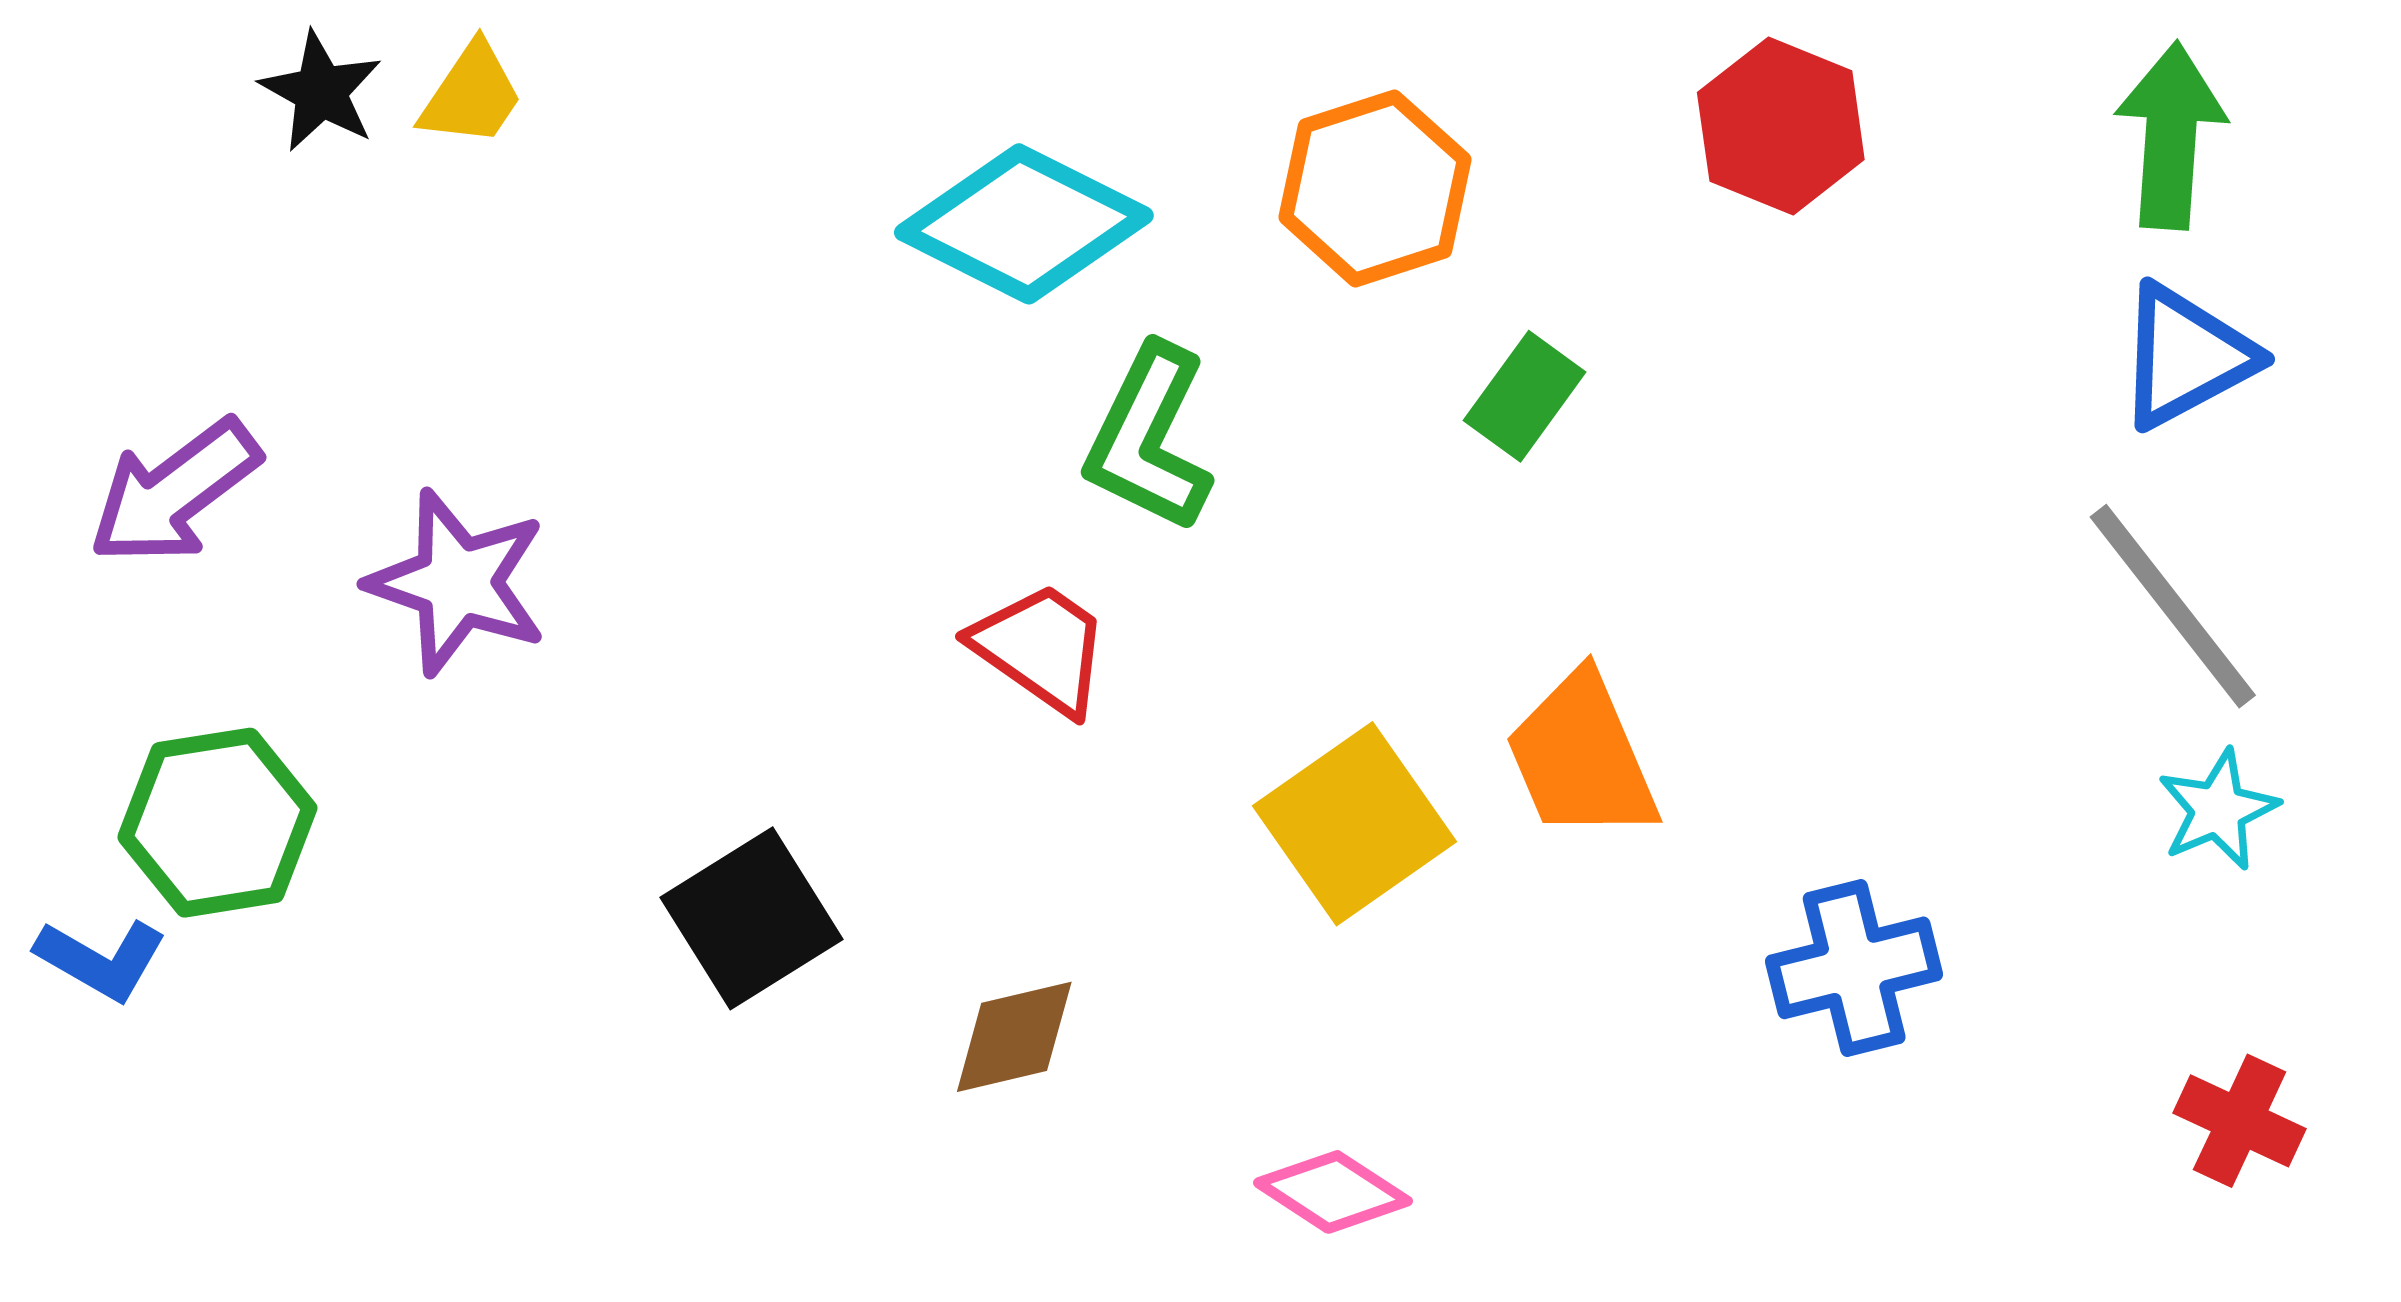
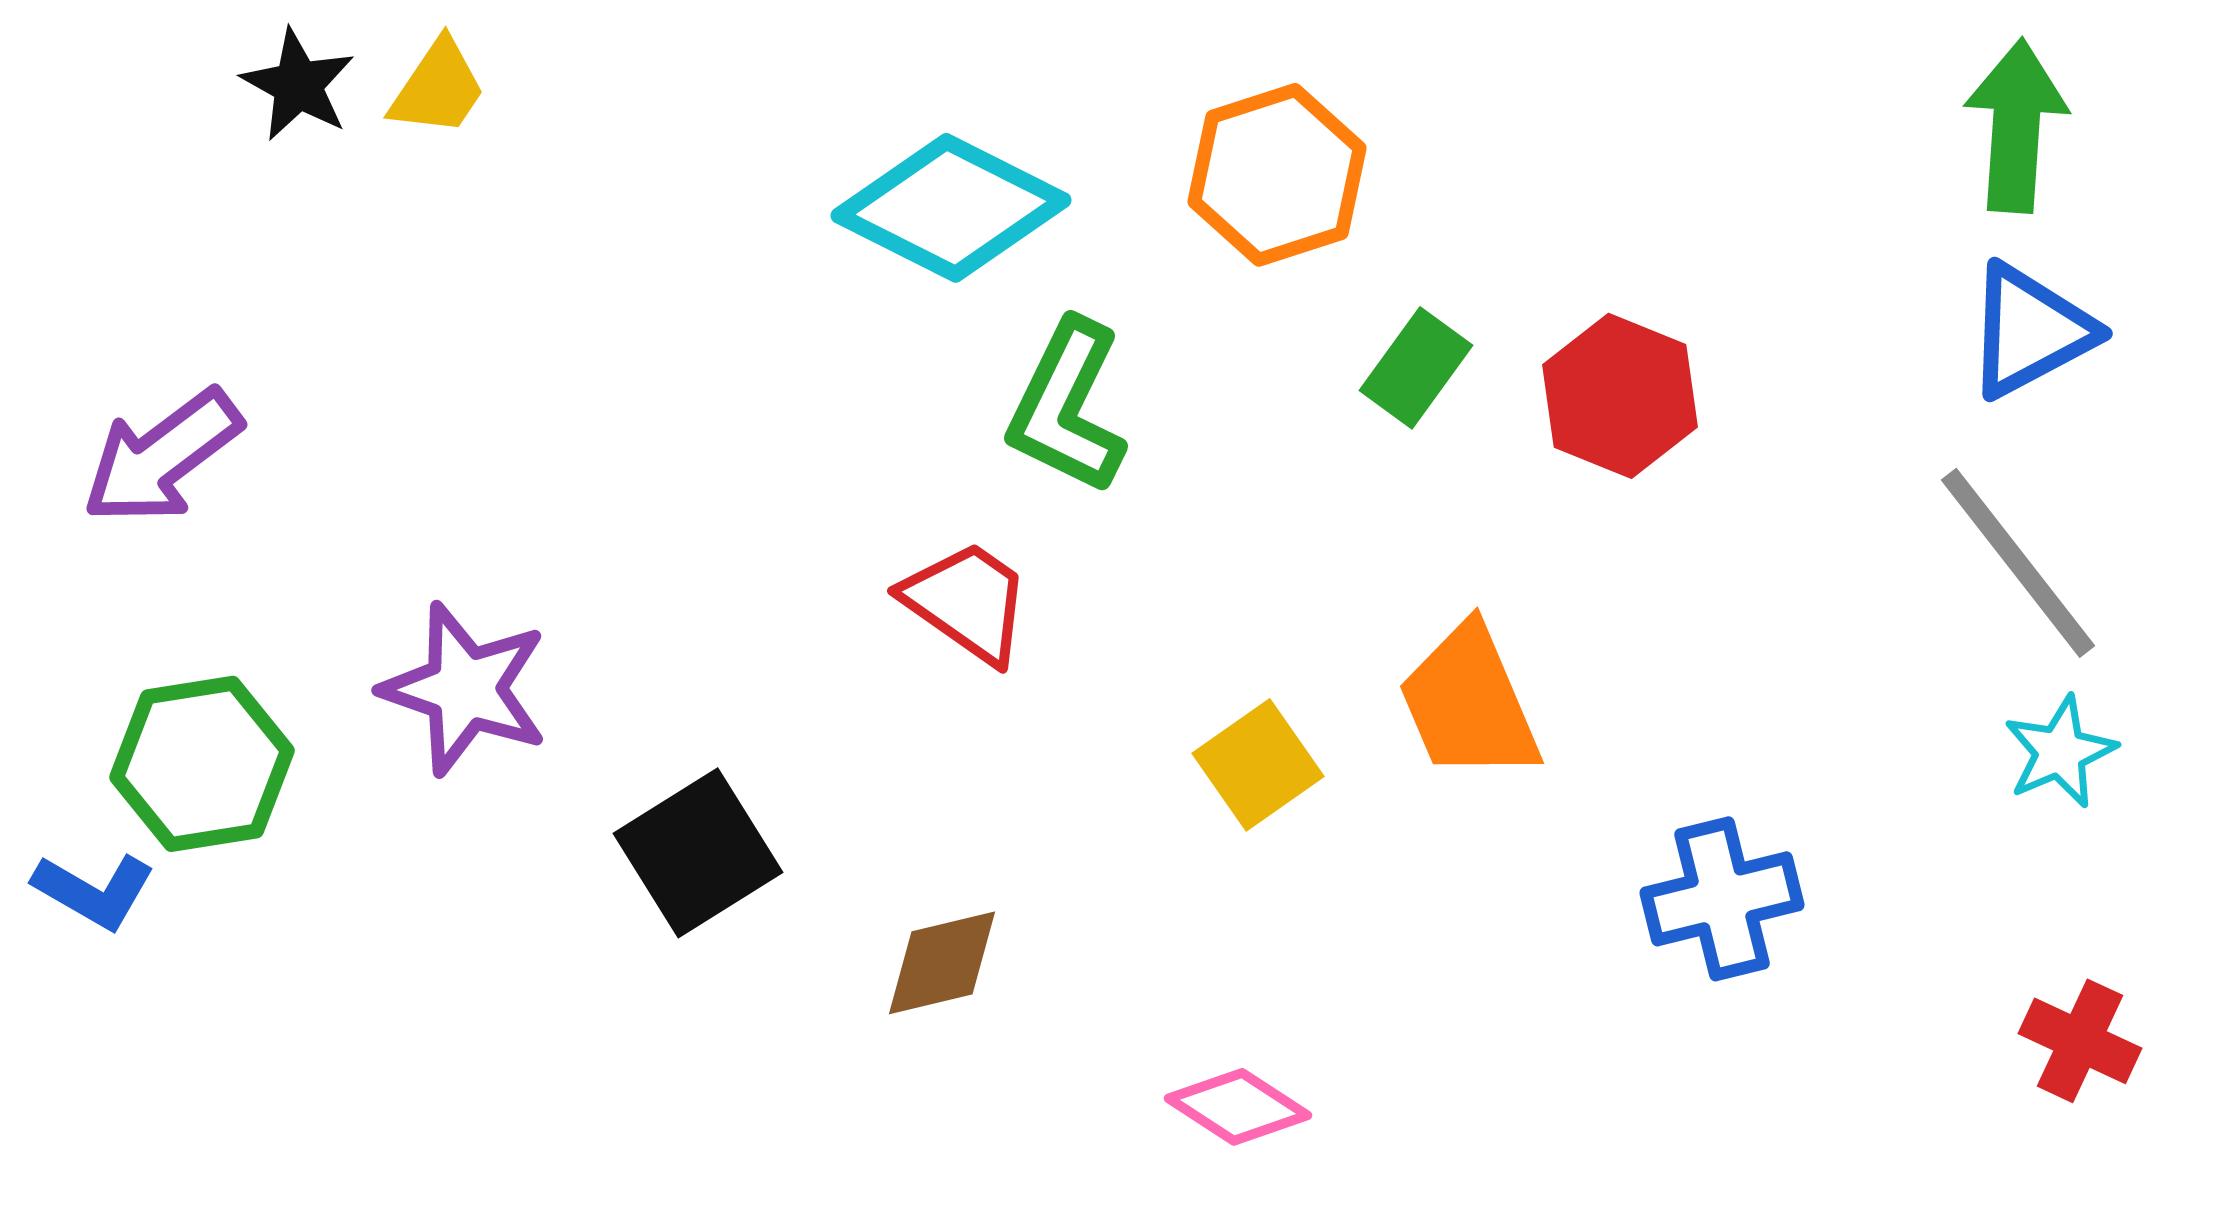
red hexagon: (1781, 126) -> (1620, 396), moved
purple star: (458, 582) -> (465, 689), moved
yellow square: (1354, 824) -> (1258, 765), size x0.7

